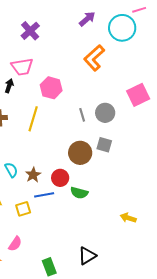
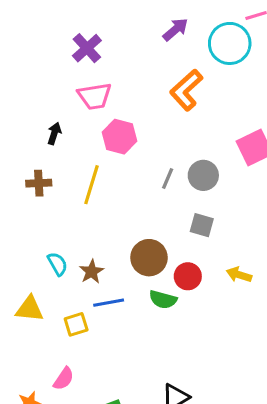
pink trapezoid: (22, 67) -> (95, 96), moved
gray line: (82, 115) -> (168, 178), turned 40
brown circle: (80, 153) -> (149, 258), moved
red circle: (60, 178) -> (188, 276), moved
yellow arrow: (128, 218) -> (239, 275), moved

